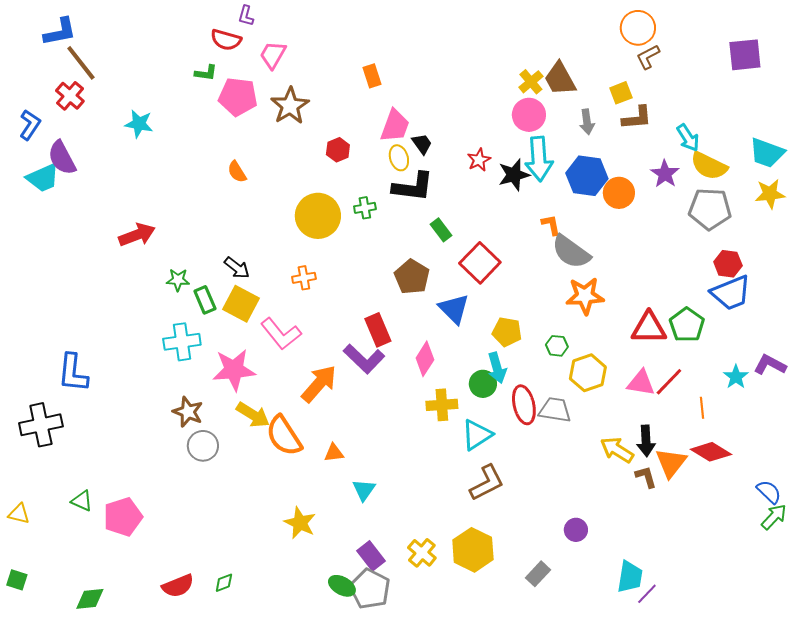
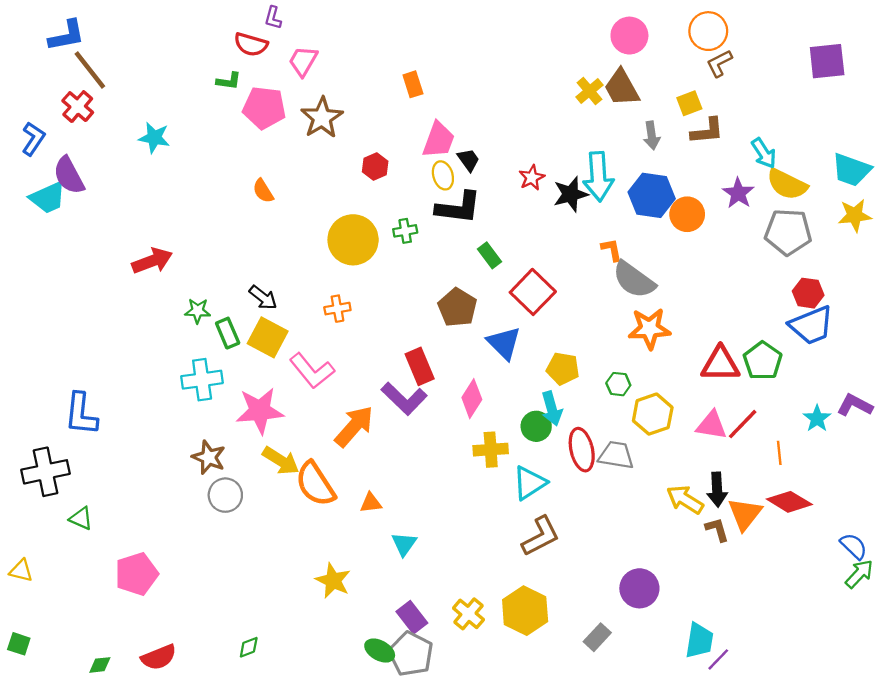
pink circle: (529, 115) -> (629, 36), moved
green triangle: (82, 501) -> (81, 518), moved
purple circle: (576, 530) -> (639, 588), size x1.5
red semicircle: (178, 586) -> (159, 657), moved
green diamond: (90, 599) -> (100, 665), size x0.7

